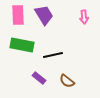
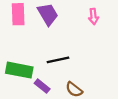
green rectangle: (22, 45) -> (19, 70), moved

